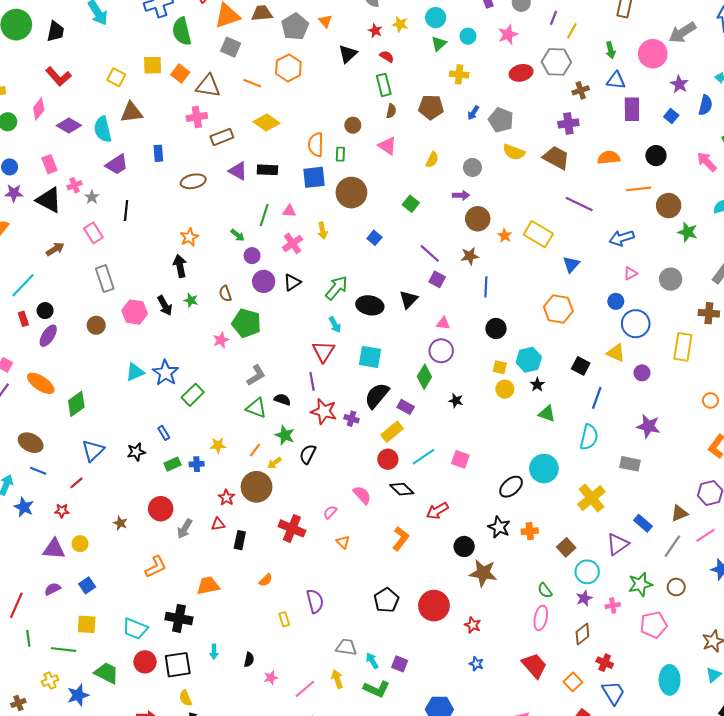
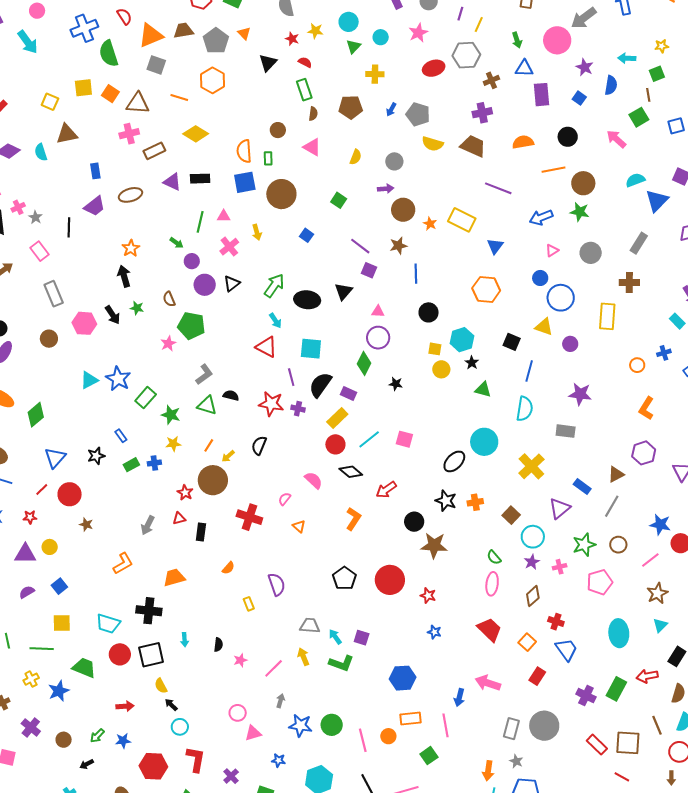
cyan semicircle: (103, 129) -> (41, 152), size x0.7
purple trapezoid: (117, 165) -> (95, 206), moved
green star: (688, 232) -> (580, 212), moved
red triangle: (323, 351) -> (266, 347), turned -30
purple line: (312, 381) -> (291, 377), moved
green star: (285, 435) -> (171, 415), moved
red circle: (161, 509) -> (70, 494), moved
pink line: (706, 535) -> (650, 560), moved

